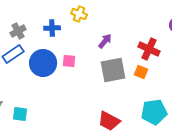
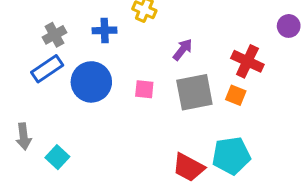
pink square: (69, 61) -> (144, 89), moved
cyan pentagon: (154, 112) -> (231, 156), moved
cyan square: (20, 114) -> (57, 157), turned 35

